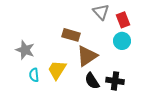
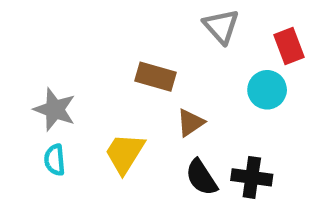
red rectangle: (123, 20) -> (289, 46), moved
brown triangle: (87, 56) -> (190, 123), size x0.6
cyan semicircle: (34, 75) -> (55, 160), moved

